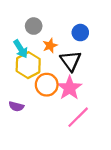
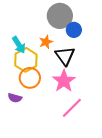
gray circle: (34, 26) -> (60, 16), moved, size x1.6
orange circle: (47, 85) -> (30, 78), moved

